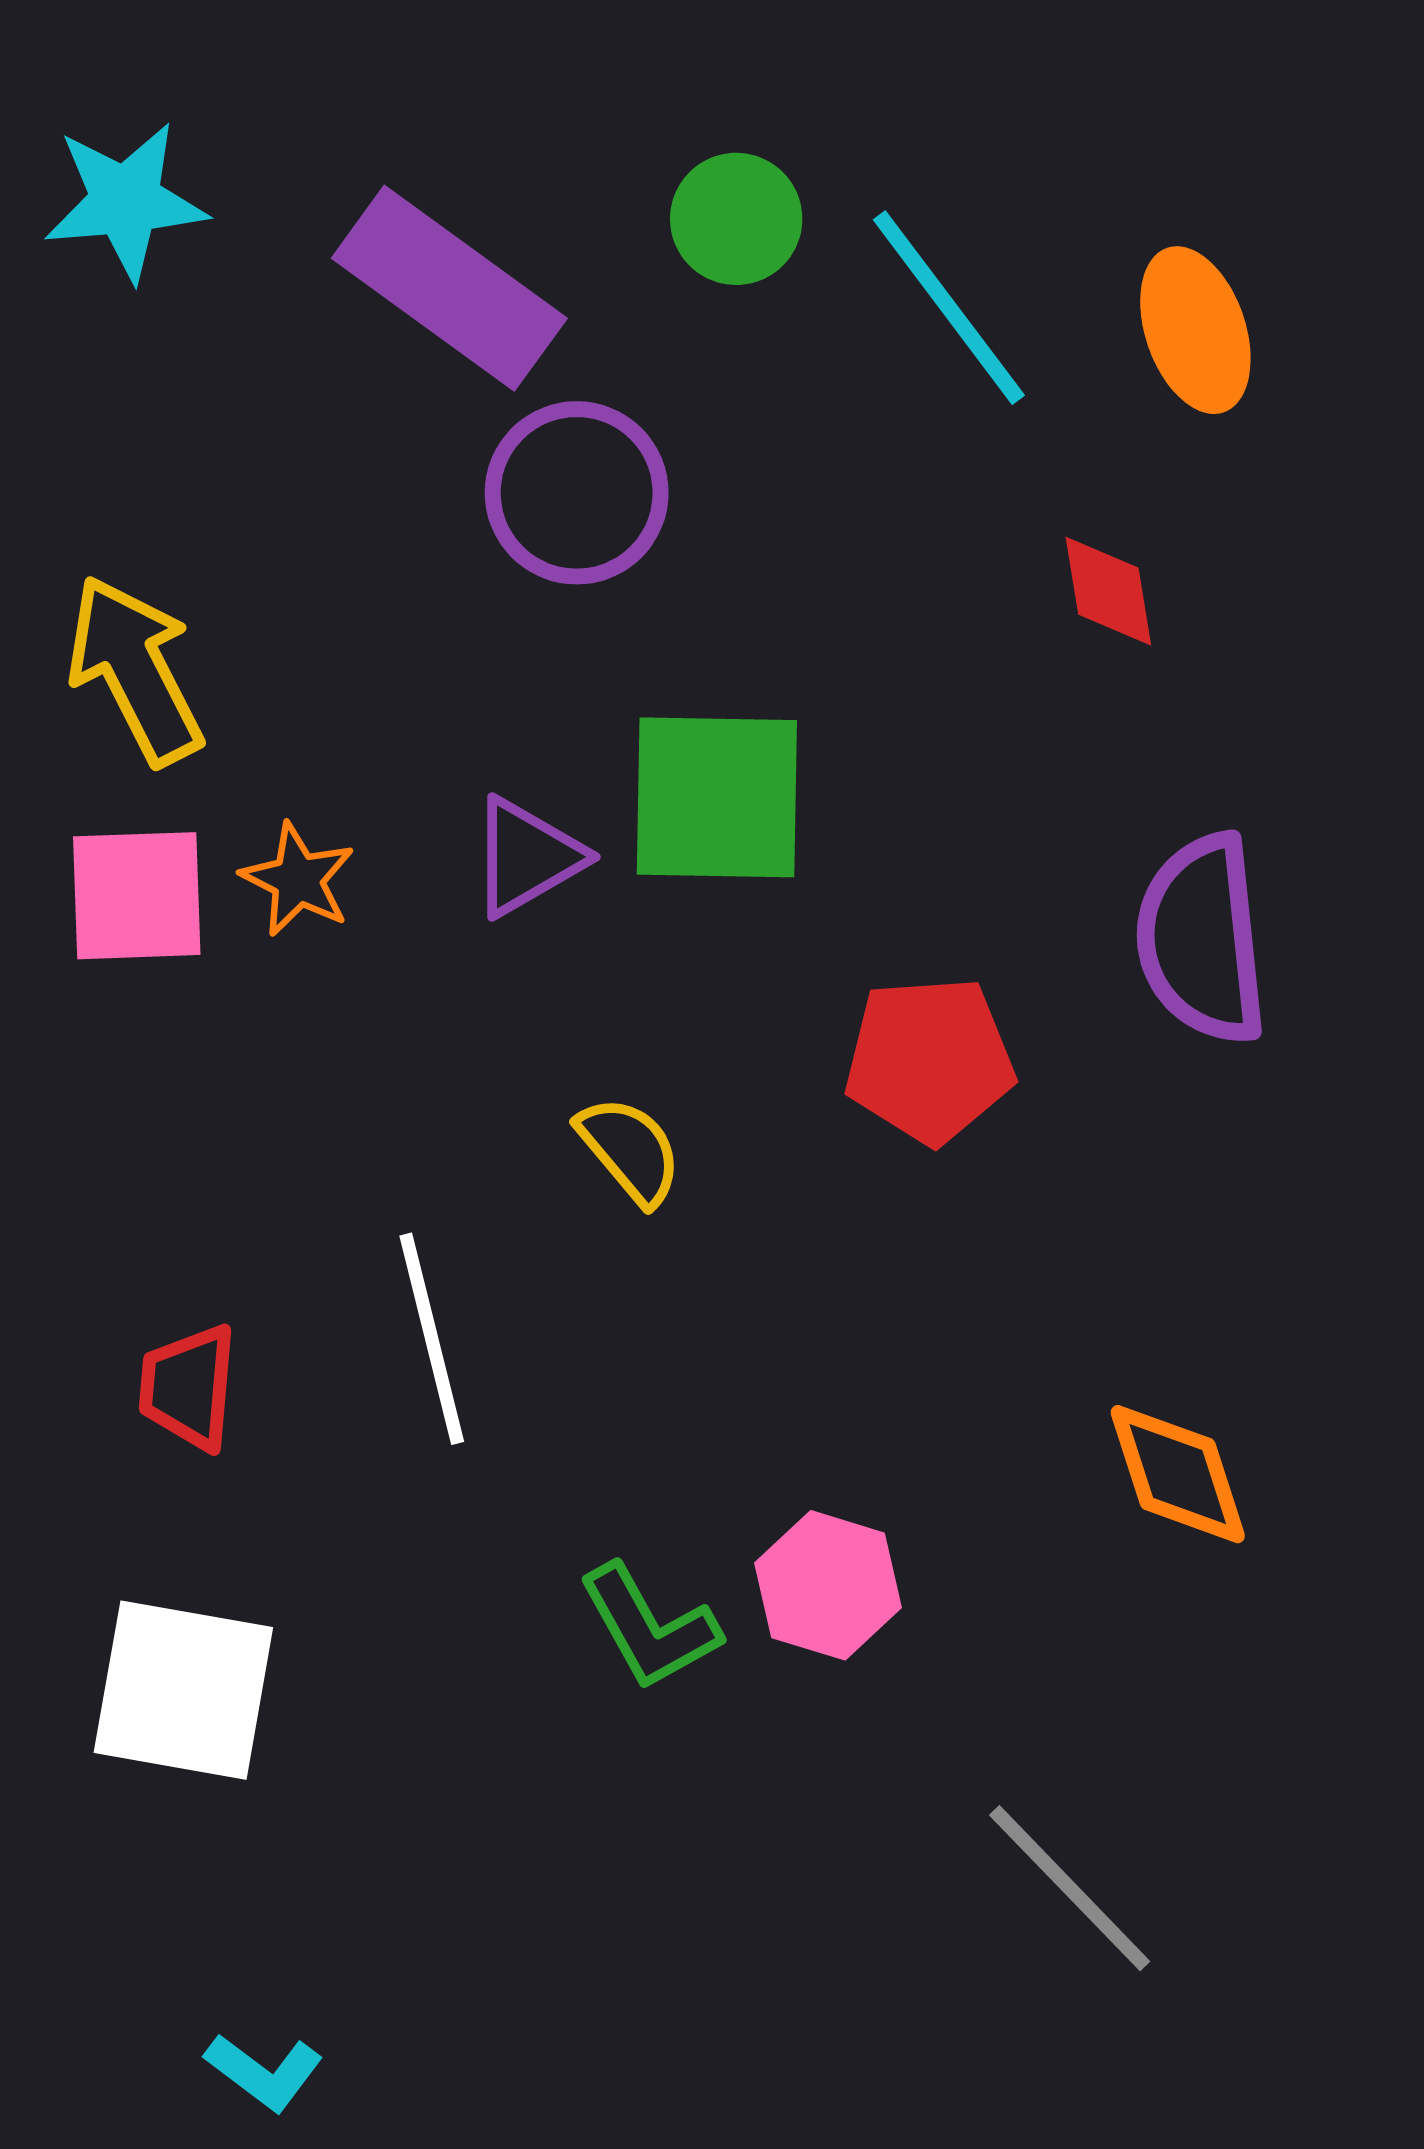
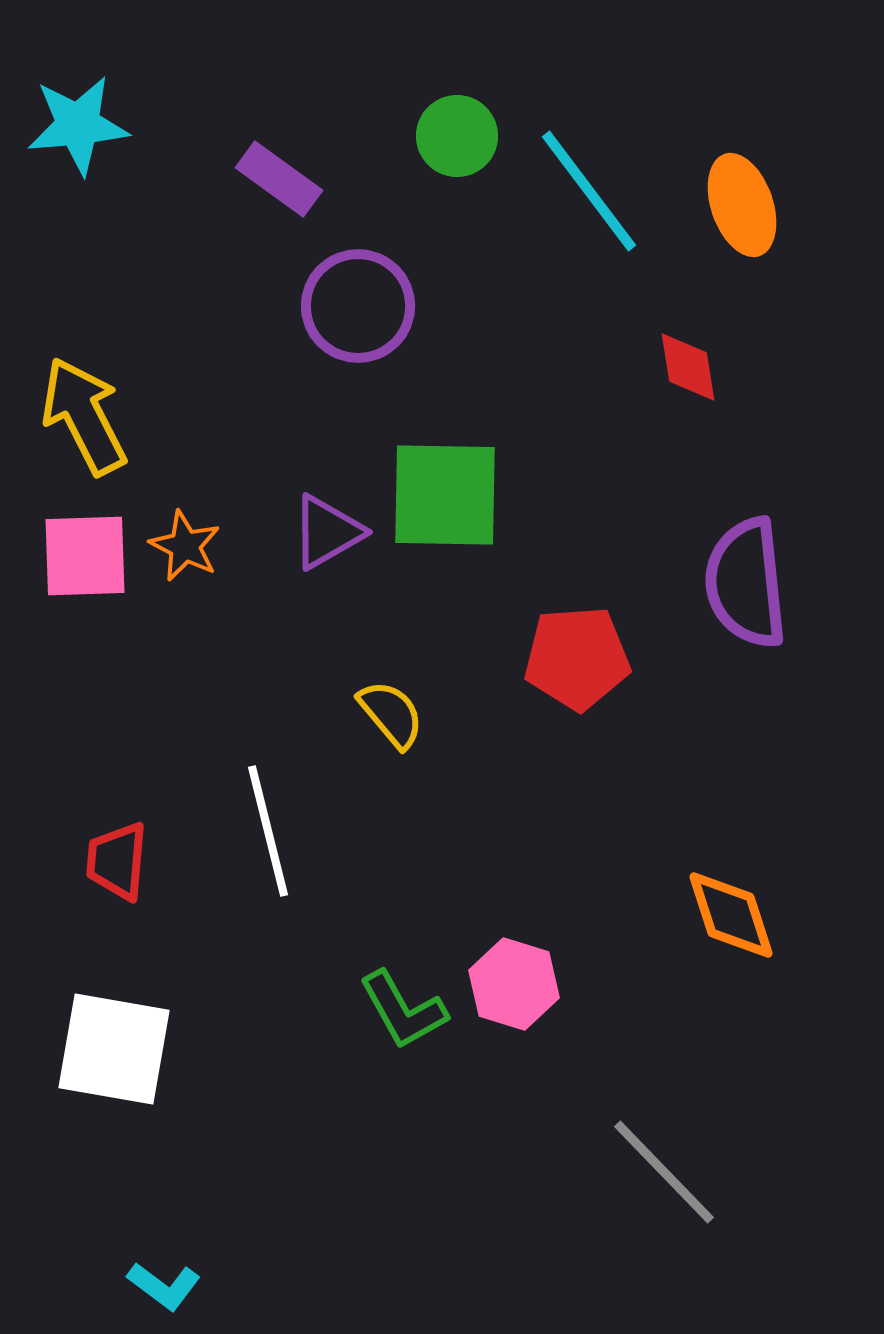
purple rectangle: (449, 288) -> (279, 179), size x0.6

